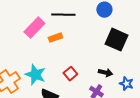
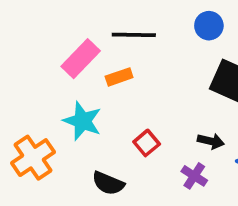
cyan star: (35, 75) -> (82, 121), moved

